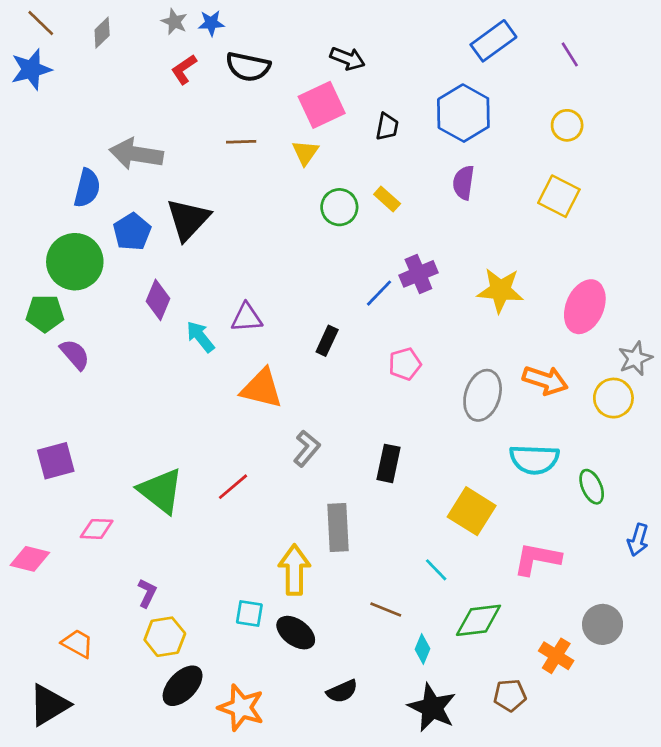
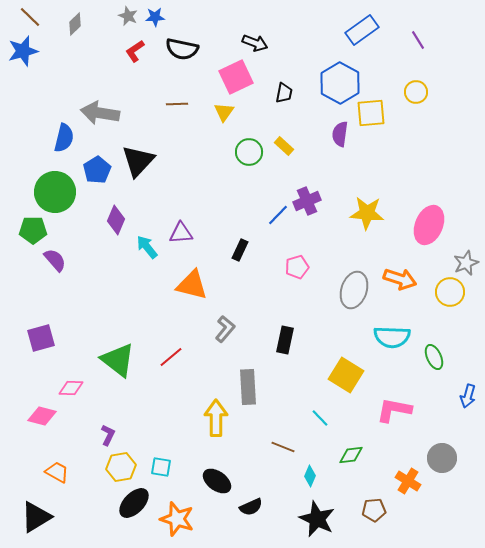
yellow square: (559, 196) -> (371, 113), moved, turned -32
pink diamond: (30, 559) -> (42, 416), moved
cyan square: (249, 613) -> (161, 467), moved
green diamond: (478, 620) -> (351, 455), size x0.7
black ellipse: (296, 633) -> (217, 481), moved

